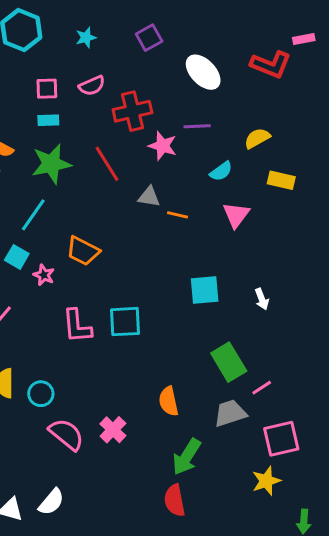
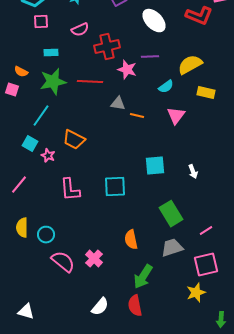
pink square: (47, 89) -> (41, 22), moved
yellow semicircle: (257, 138) -> (190, 65), size x1.4
red line: (107, 164) -> (90, 82), turned -55
cyan square: (125, 322) -> (115, 187), moved
pink line: (262, 388) -> (206, 231), moved
white semicircle: (51, 502) -> (100, 307), moved

